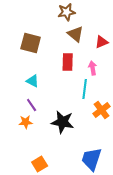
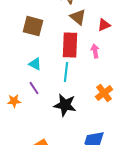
red rectangle: (68, 62) -> (70, 45), size x1.4
cyan line: (85, 89) -> (66, 72), moved
orange star: (26, 122) -> (14, 101), moved

